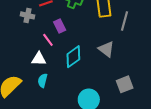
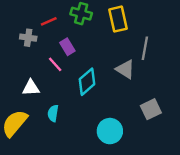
gray line: (124, 21) -> (145, 48), moved
white triangle: (39, 59) -> (31, 88), moved

